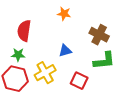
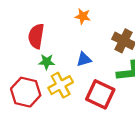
green star: (18, 55) -> (47, 62), moved
red square: (79, 81) -> (100, 94), size x1.4

